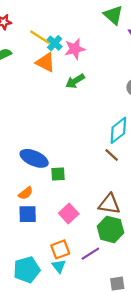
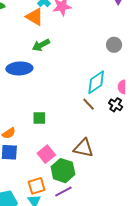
green arrow: (75, 81) -> (41, 45), moved
blue ellipse: (34, 158) -> (19, 68), moved, turned -30
green hexagon: (110, 229) -> (63, 171), moved

